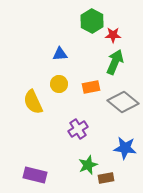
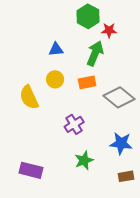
green arrow: (115, 62) -> (95, 53), moved
brown rectangle: (106, 178) -> (126, 176), moved

